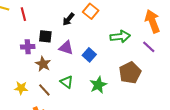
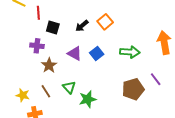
black square: (45, 36) -> (53, 27), moved
purple line: (149, 47) -> (156, 79), moved
blue square: (89, 55) -> (97, 54), moved
green star: (98, 85) -> (88, 99), moved
yellow star: (21, 88) -> (23, 95), moved

